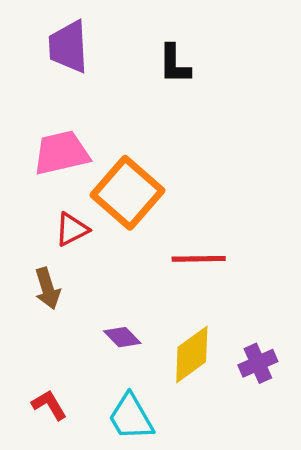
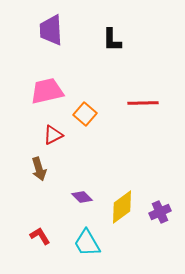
orange square: (127, 193) -> (85, 114), size x0.6
red line: (199, 259) -> (143, 103), moved

